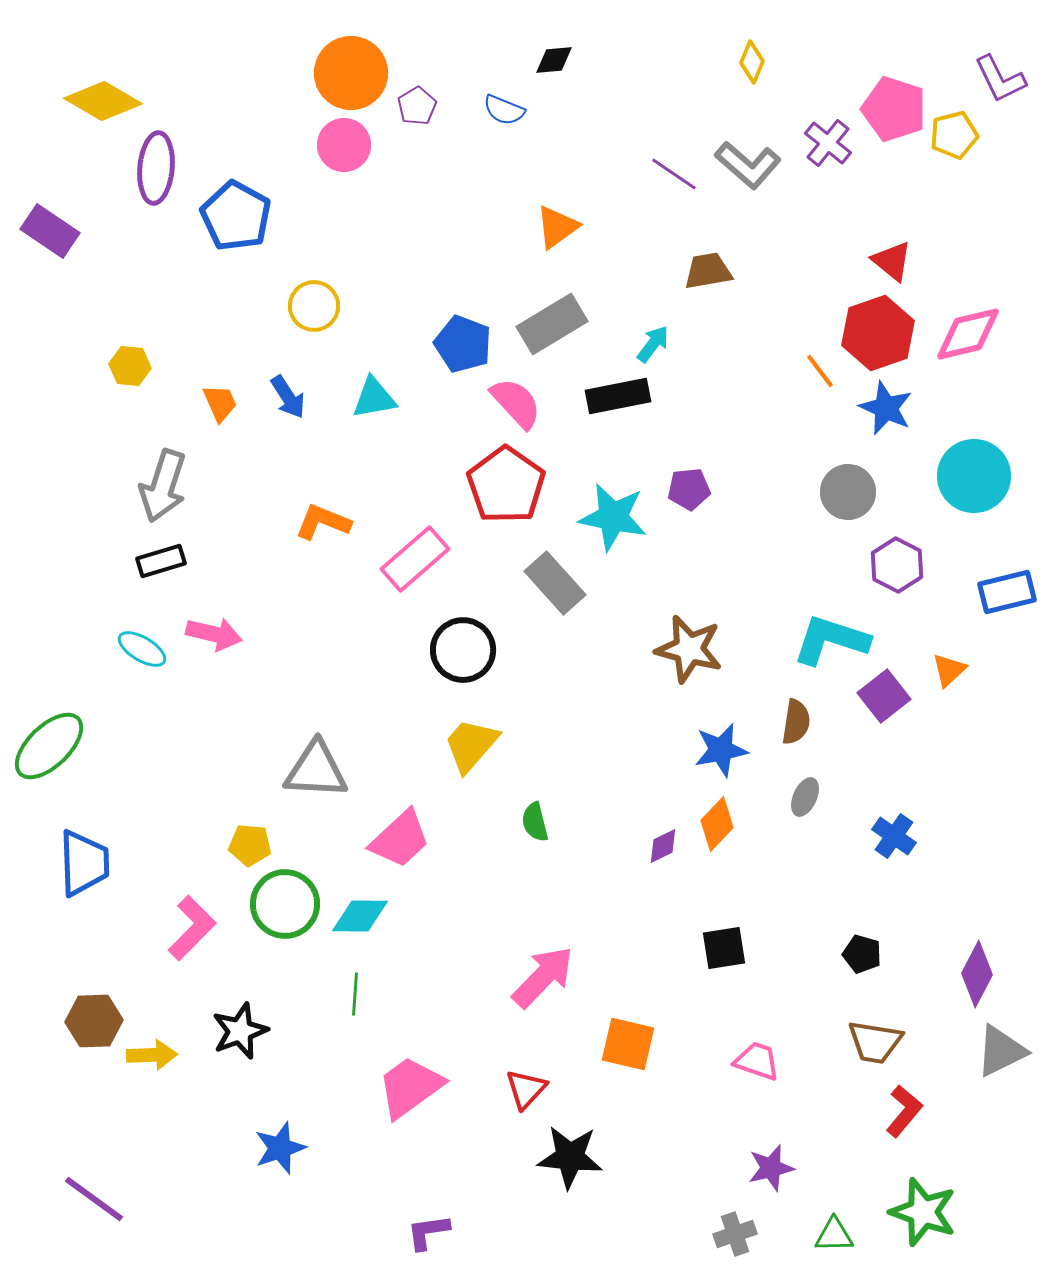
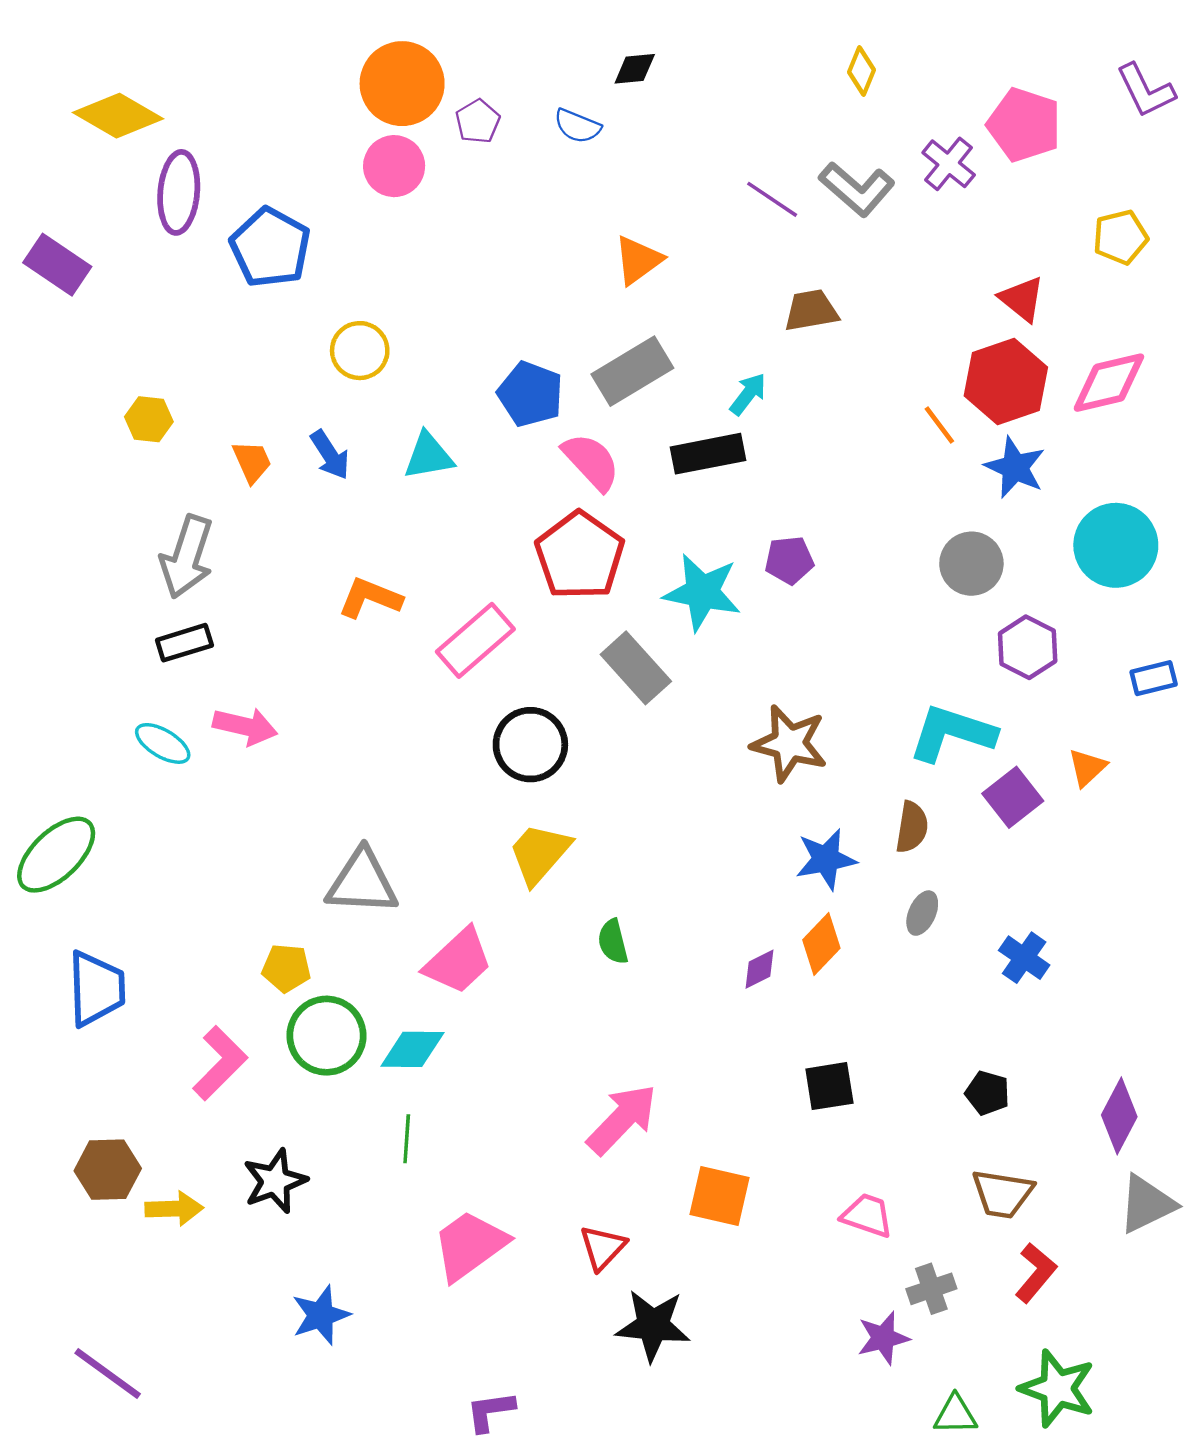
yellow pentagon: (954, 135) -> (1120, 237), moved
blue rectangle: (1007, 592) -> (1154, 678), size x0.7
gray cross: (735, 1234) -> (931, 1289), moved

